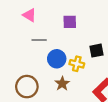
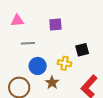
pink triangle: (29, 15) -> (17, 21), turned -32
blue circle: (57, 59) -> (38, 66), moved

